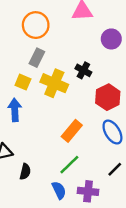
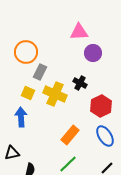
orange circle: (36, 25) -> (26, 52), moved
purple circle: (111, 39) -> (93, 53), moved

